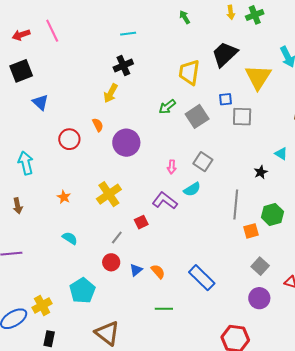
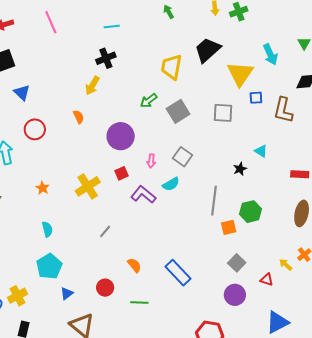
pink line: (52, 31) -> (51, 22), moved
blue square: (225, 99) -> (256, 98), moved
red circle: (69, 139) -> (35, 129), moved
purple circle: (126, 143) -> (121, 136), moved
red square: (141, 222) -> (121, 173), moved
gray line: (117, 237) -> (105, 231), moved
cyan semicircle: (70, 238) -> (47, 229), turned 42
red circle: (111, 262) -> (105, 288), moved
blue triangle: (136, 270) -> (67, 293), moved
cyan pentagon: (82, 291) -> (49, 266), moved

